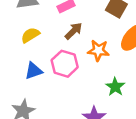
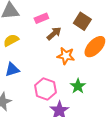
brown arrow: (73, 31) -> (54, 34), moved
pink hexagon: (65, 64) -> (45, 89), moved

